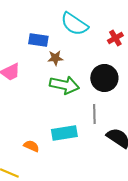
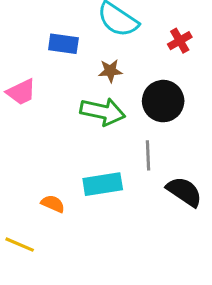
brown star: (55, 58) -> (110, 71), moved

